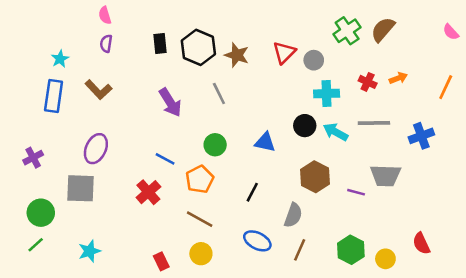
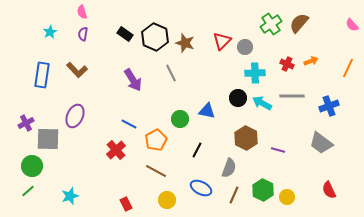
black rectangle: (160, 44) -> (125, 34), turned -49
cyan star: (60, 59) -> (50, 32), moved
green circle: (215, 145) -> (180, 119), moved
gray trapezoid: (385, 176) -> (321, 143), moved, turned 35
gray square: (81, 188) -> (48, 139), moved
green hexagon: (351, 250) -> (263, 190), moved
yellow circle: (201, 254) -> (167, 200), moved
yellow circle: (385, 259) -> (287, 197), moved

